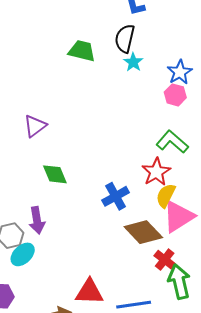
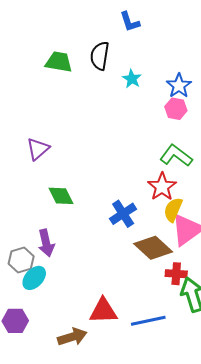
black semicircle: (125, 39) -> (100, 56), moved
green trapezoid: (82, 51) -> (59, 62), moved
red cross: (165, 260) -> (176, 274), turned -30

